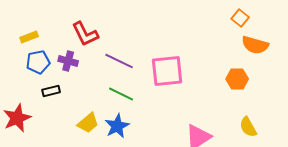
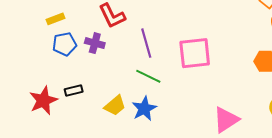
purple line: (119, 61) -> (146, 43), turned 48
black rectangle: (51, 91) -> (74, 90), moved

